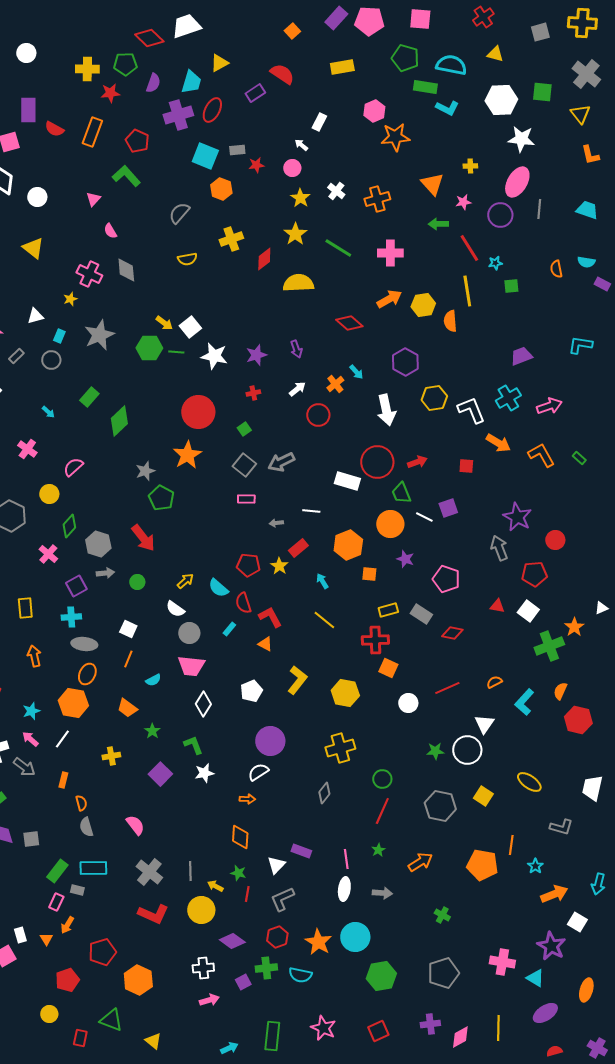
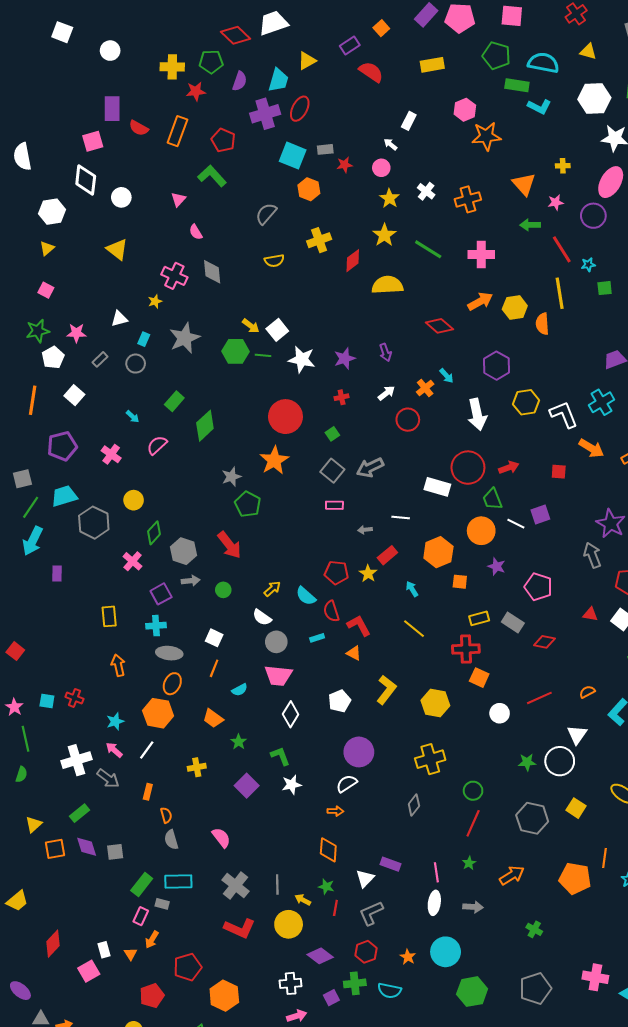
purple rectangle: (255, 93) -> (350, 45), moved
pink semicircle: (73, 467) -> (157, 445), moved
cyan rectangle: (229, 629) -> (317, 638), turned 32
orange star: (318, 942) -> (408, 957), size x0.6

